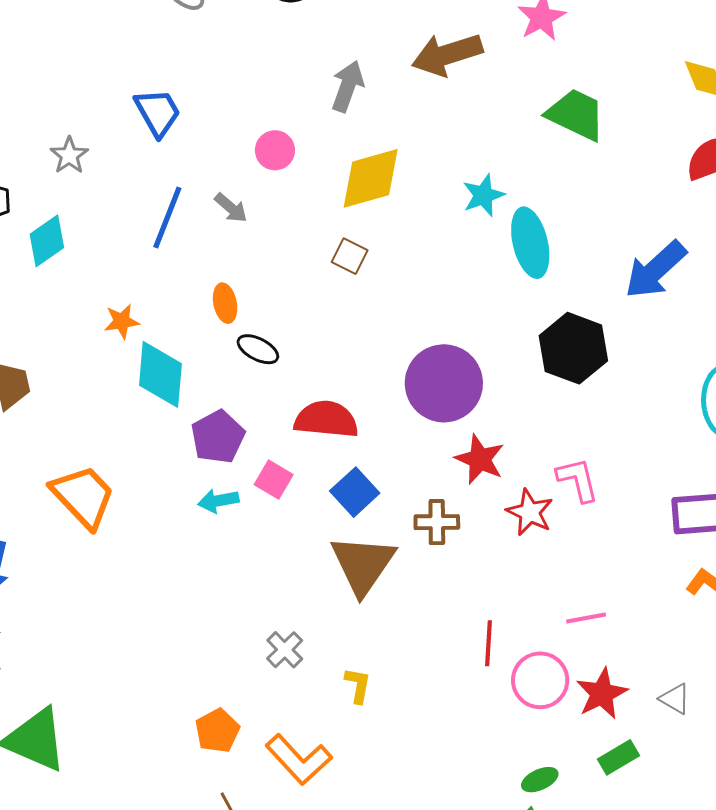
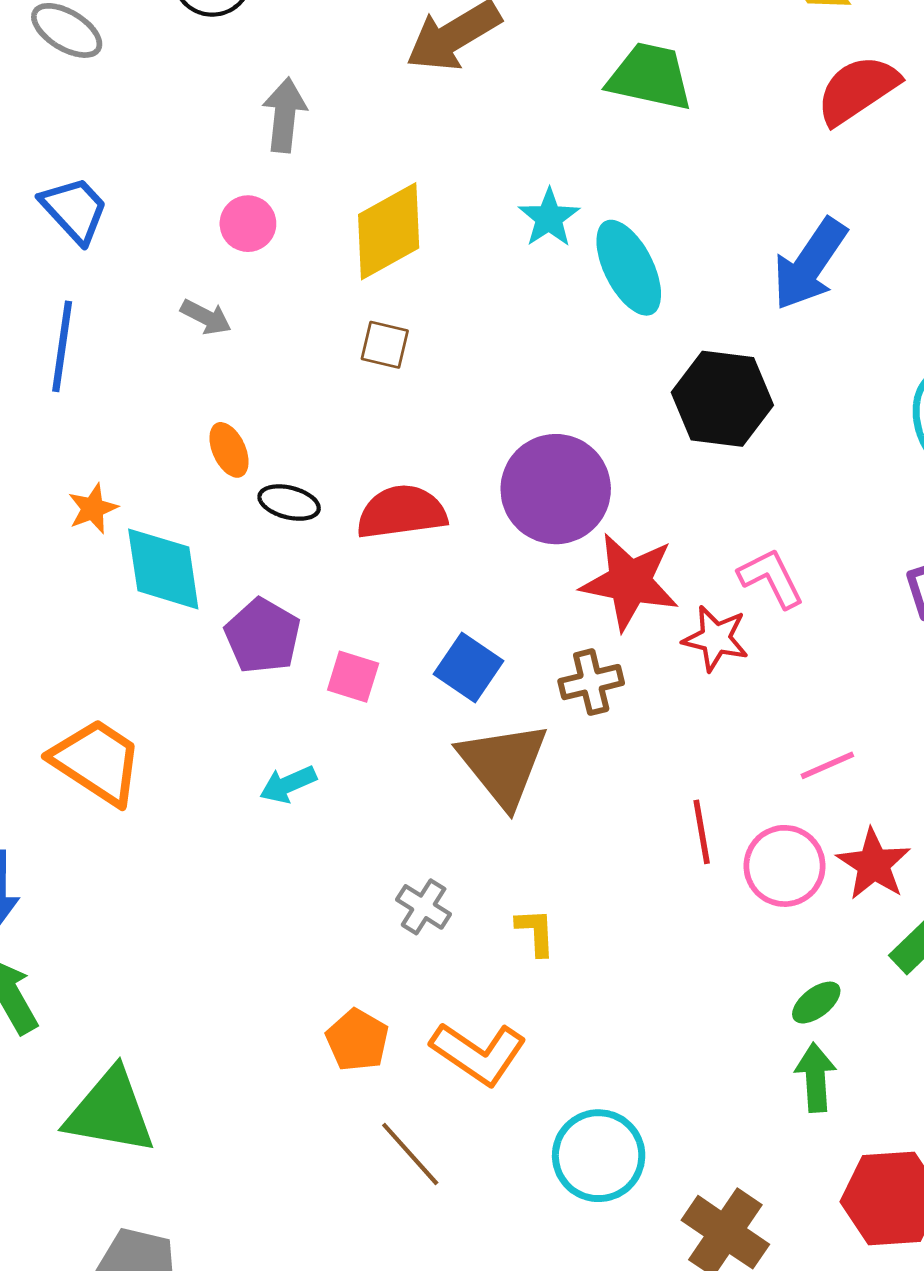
gray arrow: (348, 86) -> (285, 115), moved
blue line: (167, 217) -> (62, 346), moved
red semicircle: (326, 419) -> (402, 512), moved
red star: (480, 459) -> (630, 582), size x1.4
cyan arrow: (218, 501) -> (288, 784), moved

